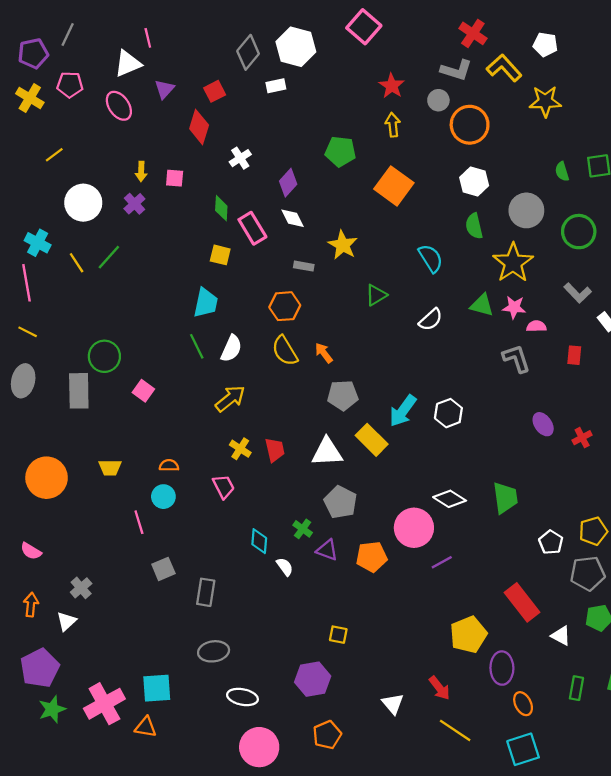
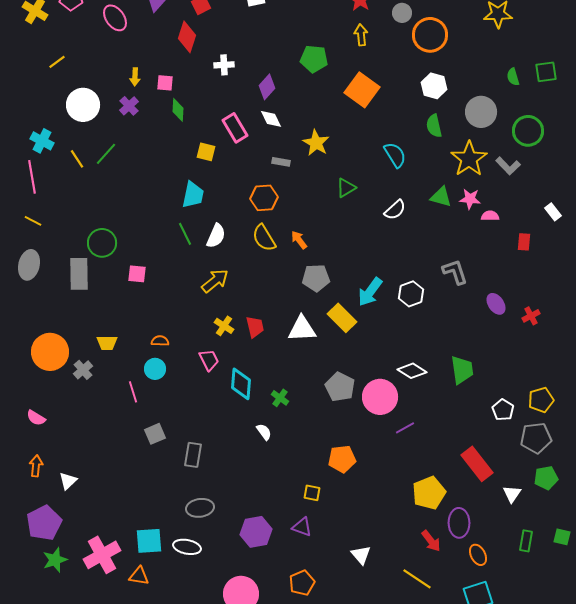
white cross: (240, 158) -> (224, 65), turned 30
green diamond: (221, 208) -> (178, 110), moved
gray L-shape: (578, 293) -> (508, 166), moved
gray L-shape: (516, 359) -> (455, 272), moved
pink square: (143, 391) -> (137, 274), turned -30
gray pentagon: (340, 502) -> (340, 387), moved
cyan diamond: (259, 541) -> (241, 384), moved, size x1.4
purple triangle: (327, 550) -> (302, 527), moved
orange pentagon: (372, 557) -> (342, 459), moved
gray cross: (81, 588) -> (83, 370), moved
white triangle: (561, 636) -> (512, 494), turned 36
purple hexagon: (313, 679) -> (256, 532), moved
red arrow: (440, 688) -> (431, 541), moved
white ellipse: (242, 697) -> (187, 547), moved

